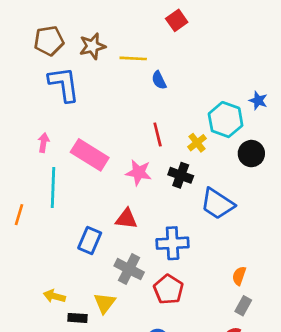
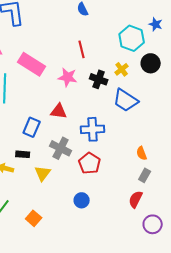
yellow cross: (197, 143) -> (122, 69), moved
orange semicircle: (239, 276) -> (142, 153), turned -40
black rectangle: (77, 318) -> (23, 154), moved

